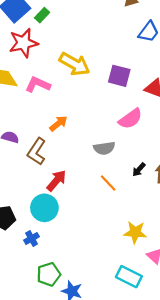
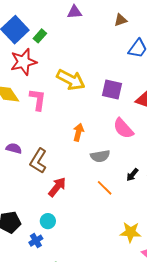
pink L-shape: (38, 85) -> (38, 100), turned 75
pink semicircle: (130, 119) -> (123, 128), turned 85
orange arrow: (58, 123) -> (78, 132), moved, turned -36
cyan circle: (44, 208) -> (48, 221), moved, size x0.6

